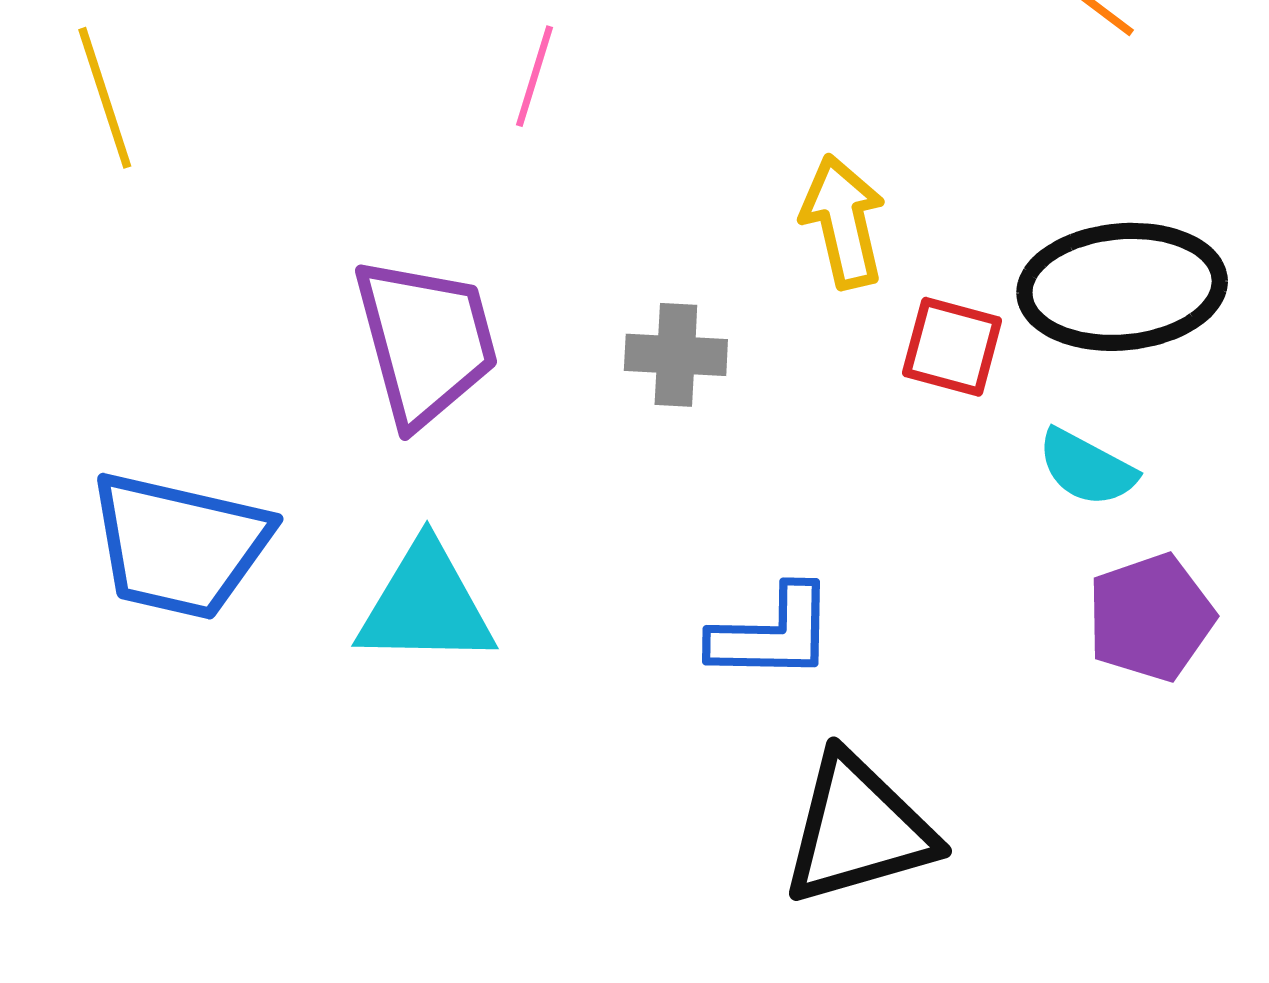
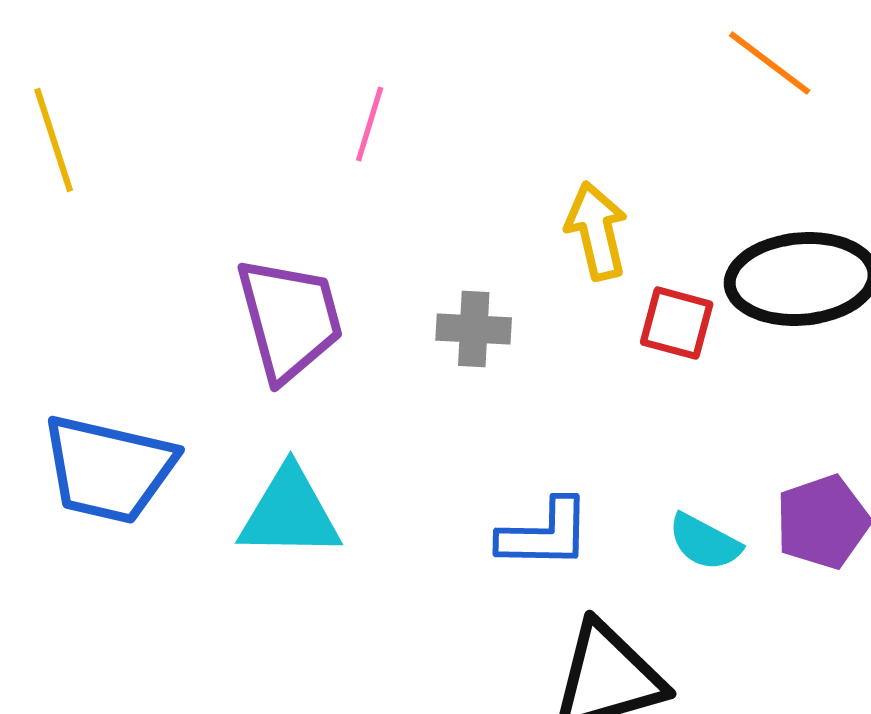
cyan semicircle: (1087, 468) -> (705, 542), moved

